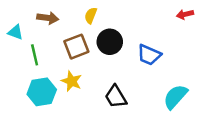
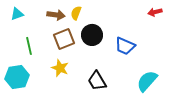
brown arrow: (48, 18) -> (56, 15), moved
cyan triangle: (15, 32) -> (17, 14), moved, turned -40
cyan hexagon: (42, 92) -> (17, 77), moved

